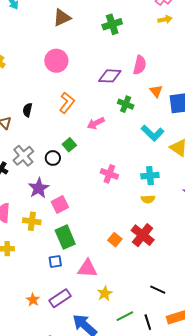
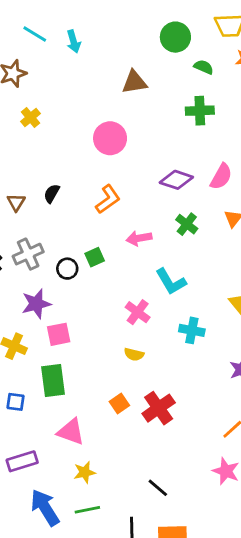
cyan L-shape: (152, 133) -> (171, 282), moved
yellow semicircle: (148, 199) -> (134, 354), moved
blue square: (55, 262) -> (16, 402), moved
green line: (125, 316) -> (87, 510), moved

